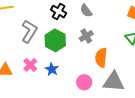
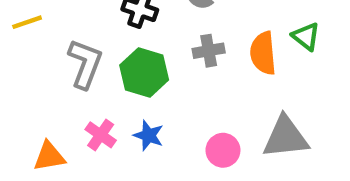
gray cross: (86, 36) -> (209, 51), turned 32
orange semicircle: (101, 58) -> (263, 53), moved

